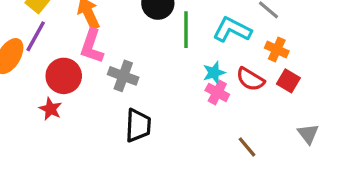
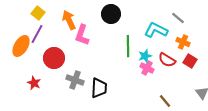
green line: (186, 30) -> (128, 46), moved
pink L-shape: (92, 46) -> (82, 35), moved
gray cross: (123, 76) -> (75, 80), moved
red star: (50, 109) -> (34, 83), moved

